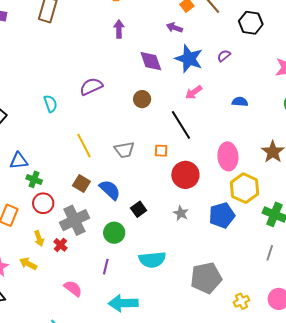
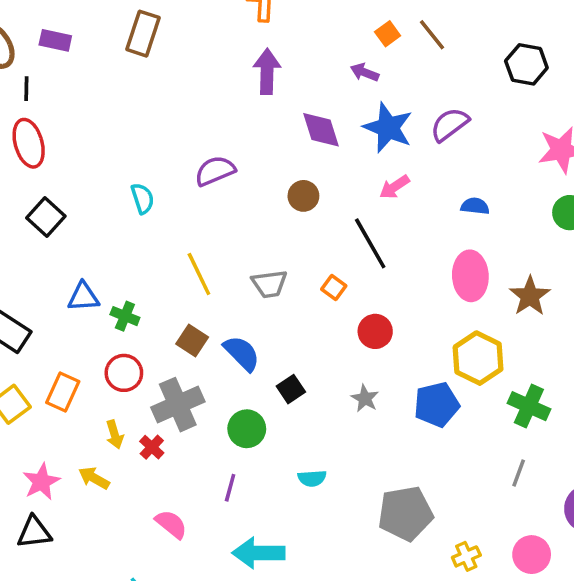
black hexagon: (251, 23) -> (526, 64), moved
purple arrow: (119, 29) -> (267, 72), size x1.4
purple semicircle: (224, 56) -> (450, 124), size x1.6
orange square: (161, 151) -> (334, 287), turned 32
pink ellipse: (228, 156) -> (470, 276), moved
red circle: (185, 175) -> (375, 331), size x0.7
green cross: (34, 179) -> (125, 316), moved
cyan semicircle: (152, 260) -> (312, 478), size x0.6

